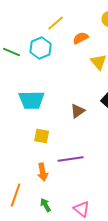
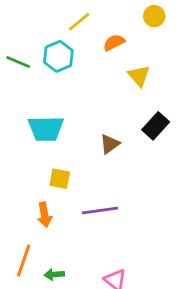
orange arrow: (43, 172) -> (44, 215), moved
green arrow: (46, 205) -> (54, 275), moved, turned -64

